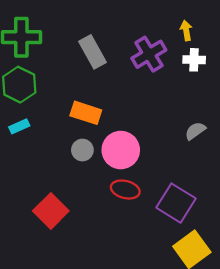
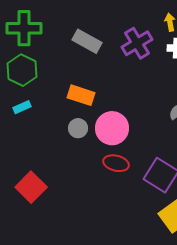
gray rectangle: (93, 52) -> (87, 41), turned -32
red square: (51, 211) -> (31, 187), moved

